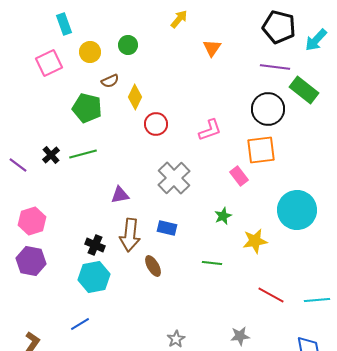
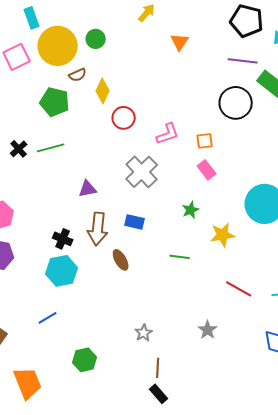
yellow circle: (90, 52) -> (58, 46), size x1.8
pink L-shape: (210, 130) -> (168, 134), moved
orange square: (261, 150) -> (205, 141), moved, size x0.6
gray star: (240, 336) -> (208, 330), turned -30

